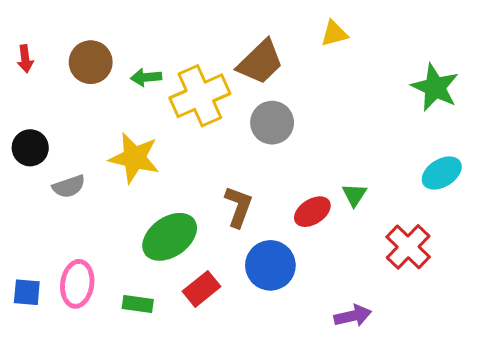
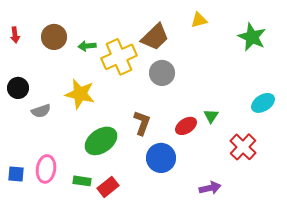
green star: (435, 87) -> (252, 37), moved
red rectangle: (202, 289) -> (108, 187), moved

